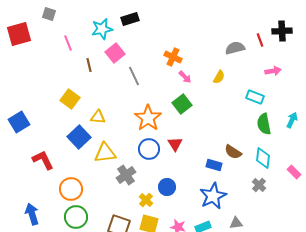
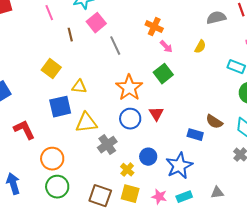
blue square: (79, 137) -> (60, 107), turned 30
blue star: (213, 196) -> (179, 166), moved

